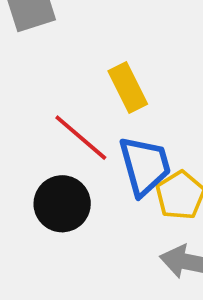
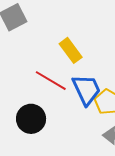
black circle: (62, 204) -> (31, 119), moved

